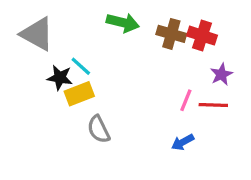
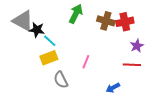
green arrow: (123, 23) -> (76, 14), turned -78
red cross: (202, 36) -> (125, 22), turned -30
black star: (60, 78) -> (37, 30), moved
pink line: (186, 100) -> (86, 62), moved

